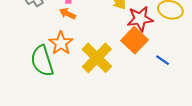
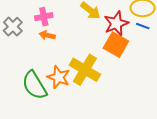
orange star: (61, 43) -> (59, 77), moved
blue line: (162, 60) -> (143, 26), moved

